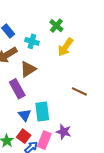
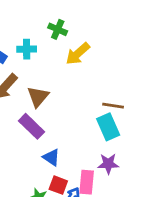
cyan cross: (32, 41) -> (27, 49), moved
yellow arrow: (65, 47) -> (78, 54), turned 30
cyan rectangle: (42, 111) -> (108, 127), moved

